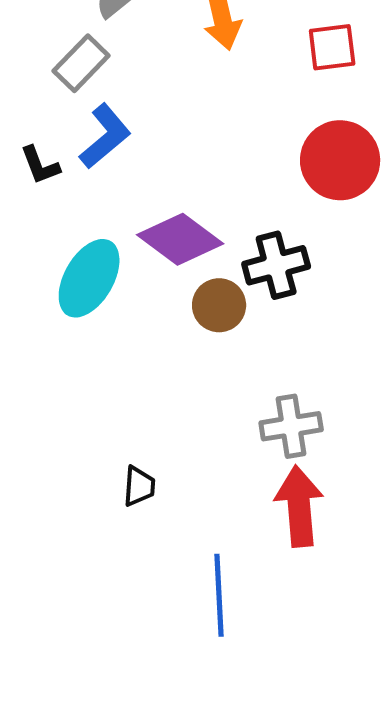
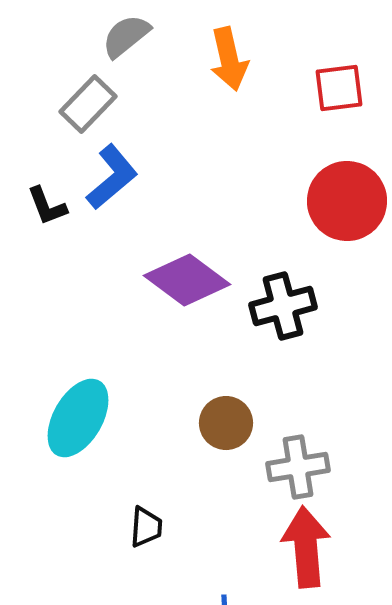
cyan ellipse: (89, 278) -> (78, 418), moved
brown circle: (219, 305) -> (226, 423), moved

